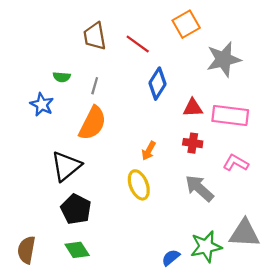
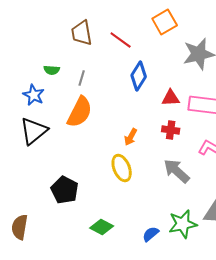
black triangle: (66, 166) -> (34, 131), moved
green diamond: (77, 250) -> (102, 227), moved, turned -30

